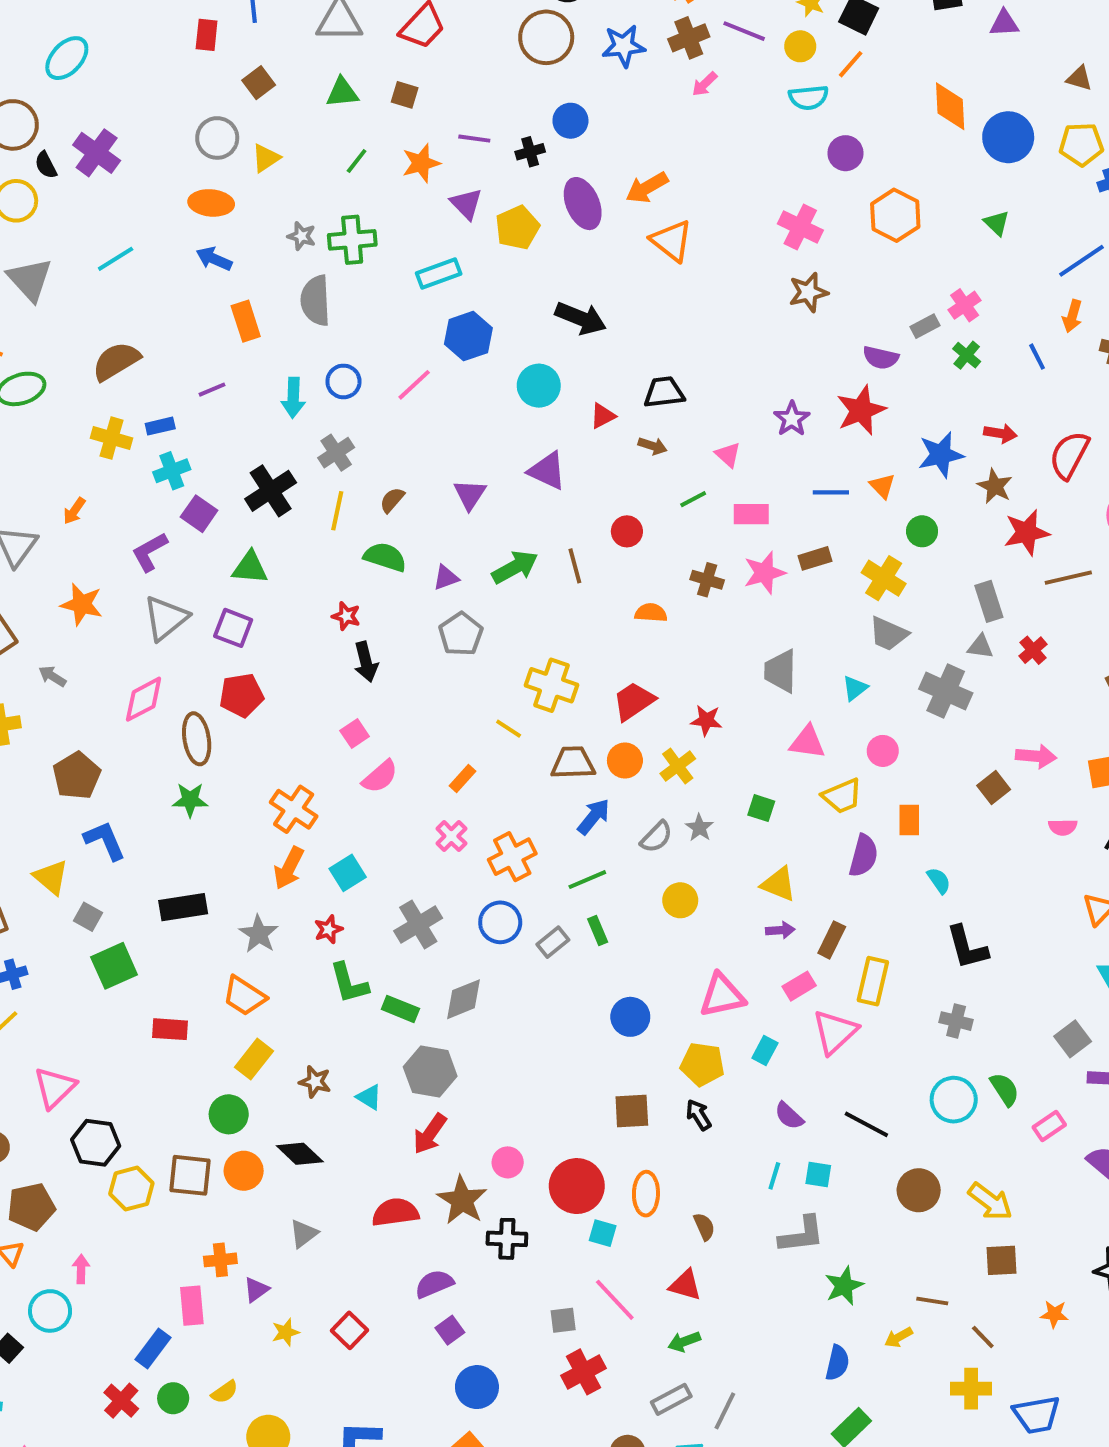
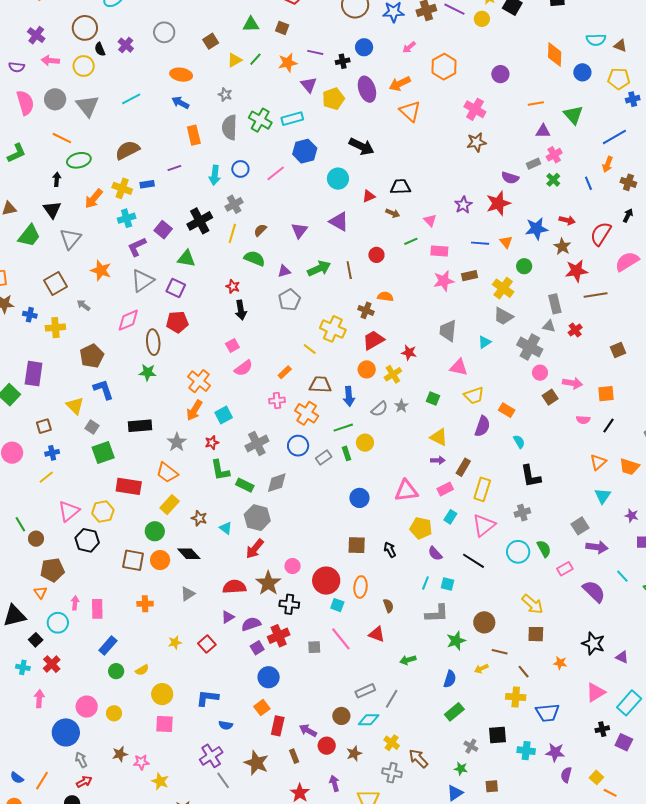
purple triangle: (1004, 23) -> (543, 131), moved
orange line: (851, 64) -> (536, 104), moved, turned 35
brown square: (259, 83) -> (211, 41), moved
pink arrow: (705, 84) -> (409, 47), moved
cyan semicircle: (809, 97) -> (596, 40), moved
blue circle: (1008, 137) -> (582, 72), size x0.7
gray circle: (217, 138) -> (164, 32), moved
purple cross: (97, 153) -> (126, 45), size x0.7
yellow triangle: (266, 158) -> (235, 60), moved
orange hexagon: (895, 215) -> (444, 67), moved
green triangle: (997, 223) -> (573, 115), size x1.5
green cross: (352, 240) -> (260, 120), moved, turned 30
cyan cross: (172, 471) -> (127, 218), moved
orange arrow: (74, 511) -> (94, 199), moved, size x1.5
brown cross: (707, 580) -> (366, 310), moved
pink circle: (883, 751) -> (540, 373), moved
brown trapezoid: (573, 763) -> (320, 385), moved
blue arrow: (594, 817) -> (349, 396), turned 132
orange rectangle: (909, 820) -> (507, 410), turned -63
pink cross: (451, 836) -> (277, 401), turned 35
orange cross: (512, 857) -> (307, 413), turned -35
yellow circle: (680, 900) -> (365, 443), moved
gray cross: (956, 1021) -> (522, 513), turned -35
red rectangle: (170, 1029) -> (129, 486), size x1.4
pink triangle: (835, 1032) -> (484, 525), moved
cyan rectangle: (765, 1051) -> (450, 517), moved
yellow pentagon: (702, 1064) -> (421, 528), moved
yellow hexagon: (131, 1189) -> (103, 512), moved
brown circle: (919, 1190) -> (484, 622), moved
purple triangle: (256, 1290) -> (228, 617), moved
pink rectangle: (192, 1306) -> (97, 609), moved
green arrow: (684, 1342) -> (408, 660), moved
red cross: (584, 1372) -> (279, 636), moved
red cross: (121, 1401) -> (52, 664), moved

